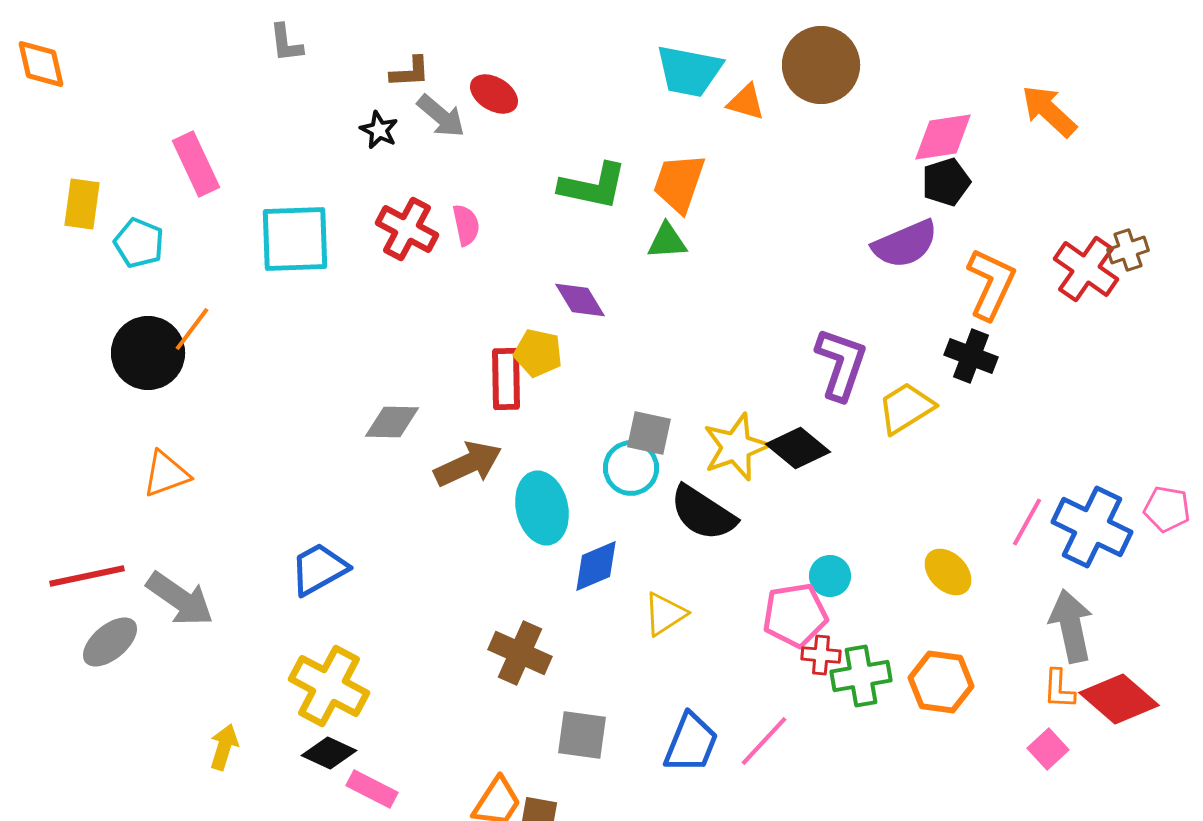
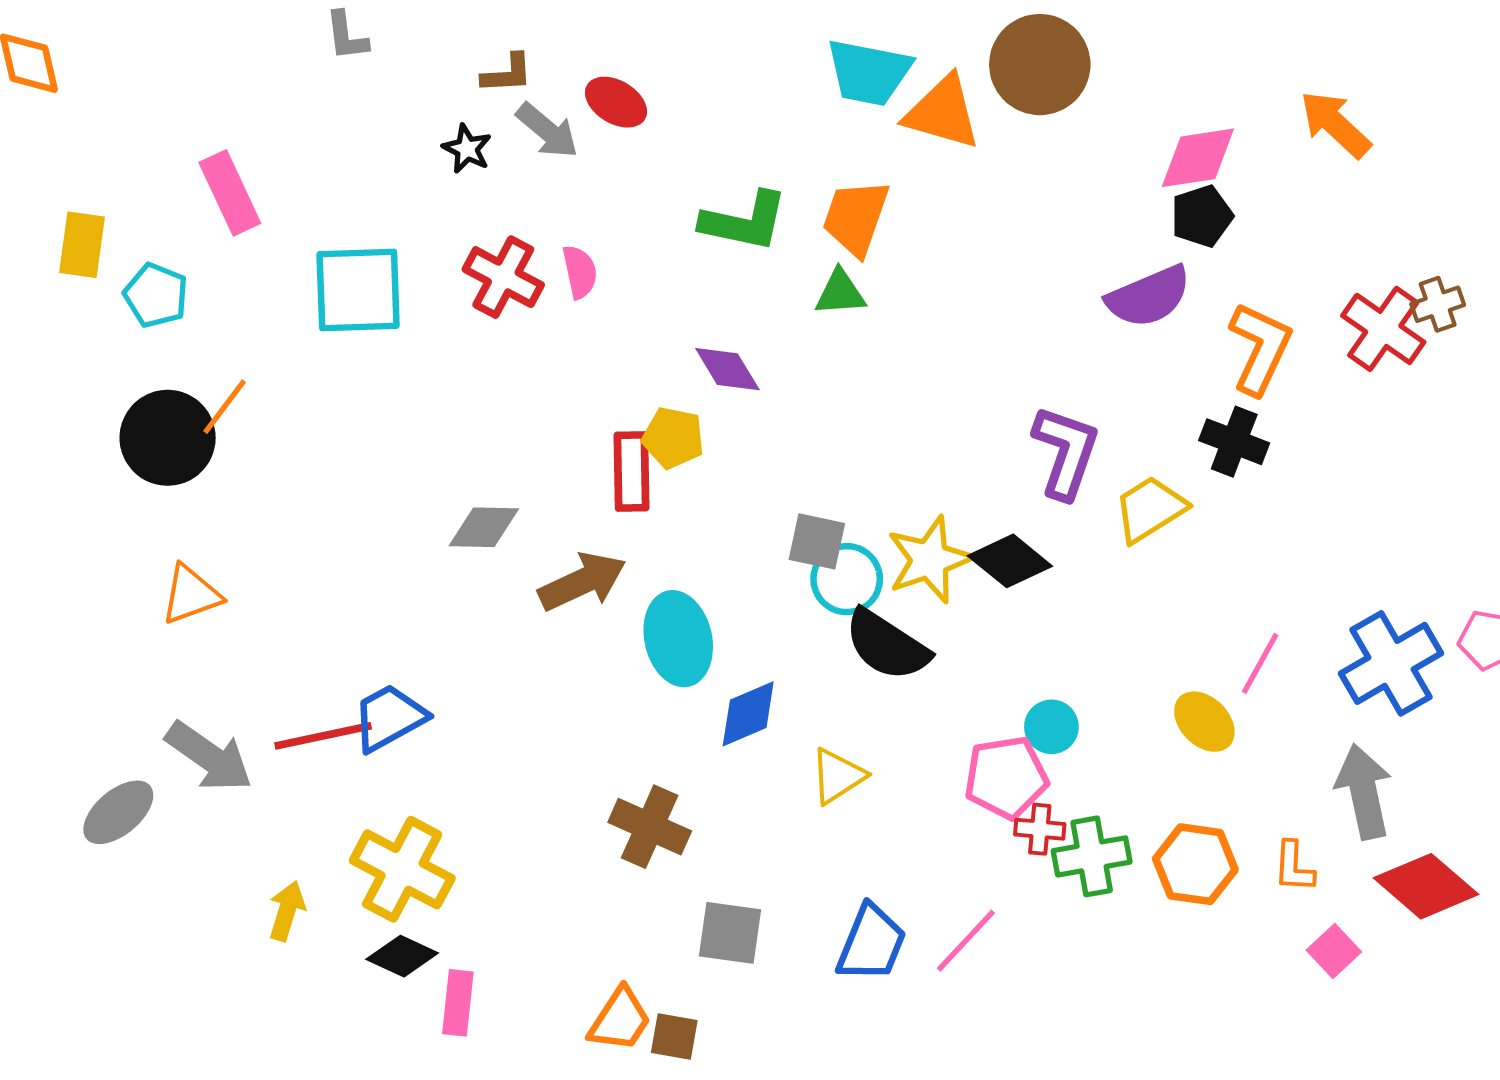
orange triangle: (746, 102) -> (943, 112), size x1.6
cyan circle: (631, 468) -> (847, 579), moved
pink line: (1027, 522) -> (1260, 663), moved
blue cross: (1092, 527) -> (1391, 663), turned 34
red line: (87, 576) -> (323, 736), moved
orange L-shape: (1059, 689) -> (1294, 867), moved
yellow arrow: (224, 747) -> (287, 911), moved
pink rectangle: (372, 789) -> (458, 1003), turned 69

